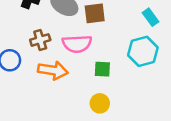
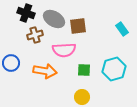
brown cross: (40, 40) -> (35, 35), moved
cyan hexagon: (143, 51) -> (114, 69), moved

